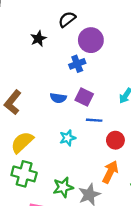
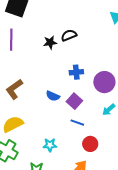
black semicircle: (67, 19) -> (69, 35), moved
purple circle: (91, 40) -> (104, 82), moved
cyan star: (68, 138) -> (50, 145), moved

